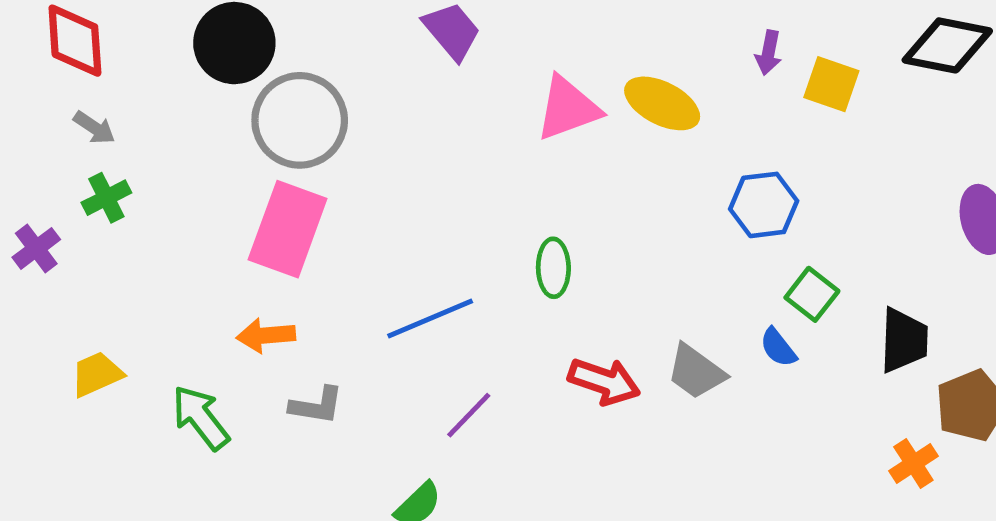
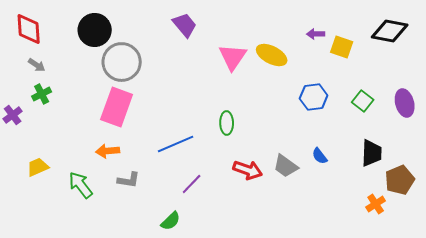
purple arrow: (768, 53) -> (316, 34), turned 78
pink triangle: (568, 108) -> (233, 57), turned -36
green square: (812, 294) -> (363, 101), moved

